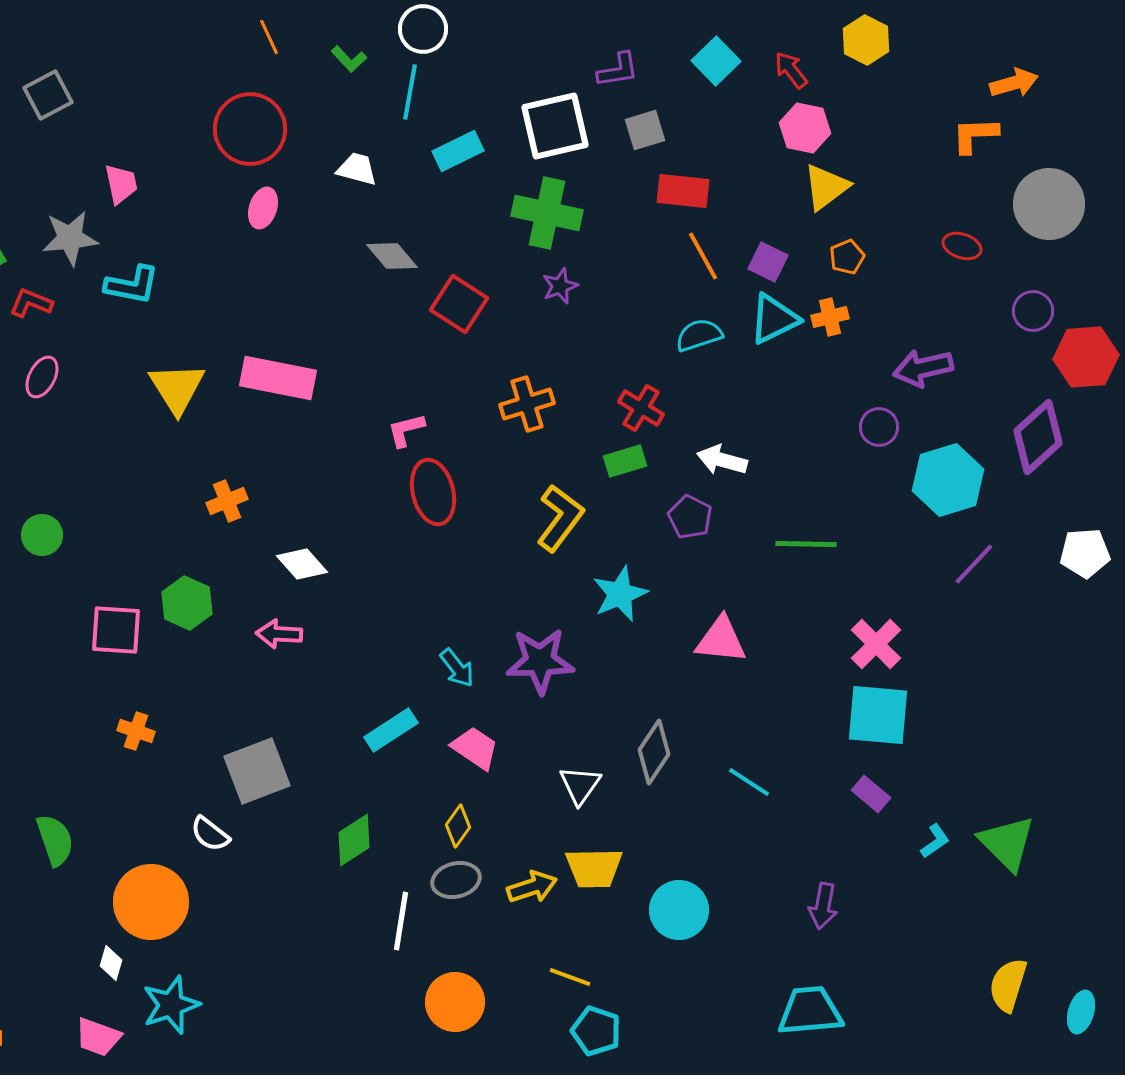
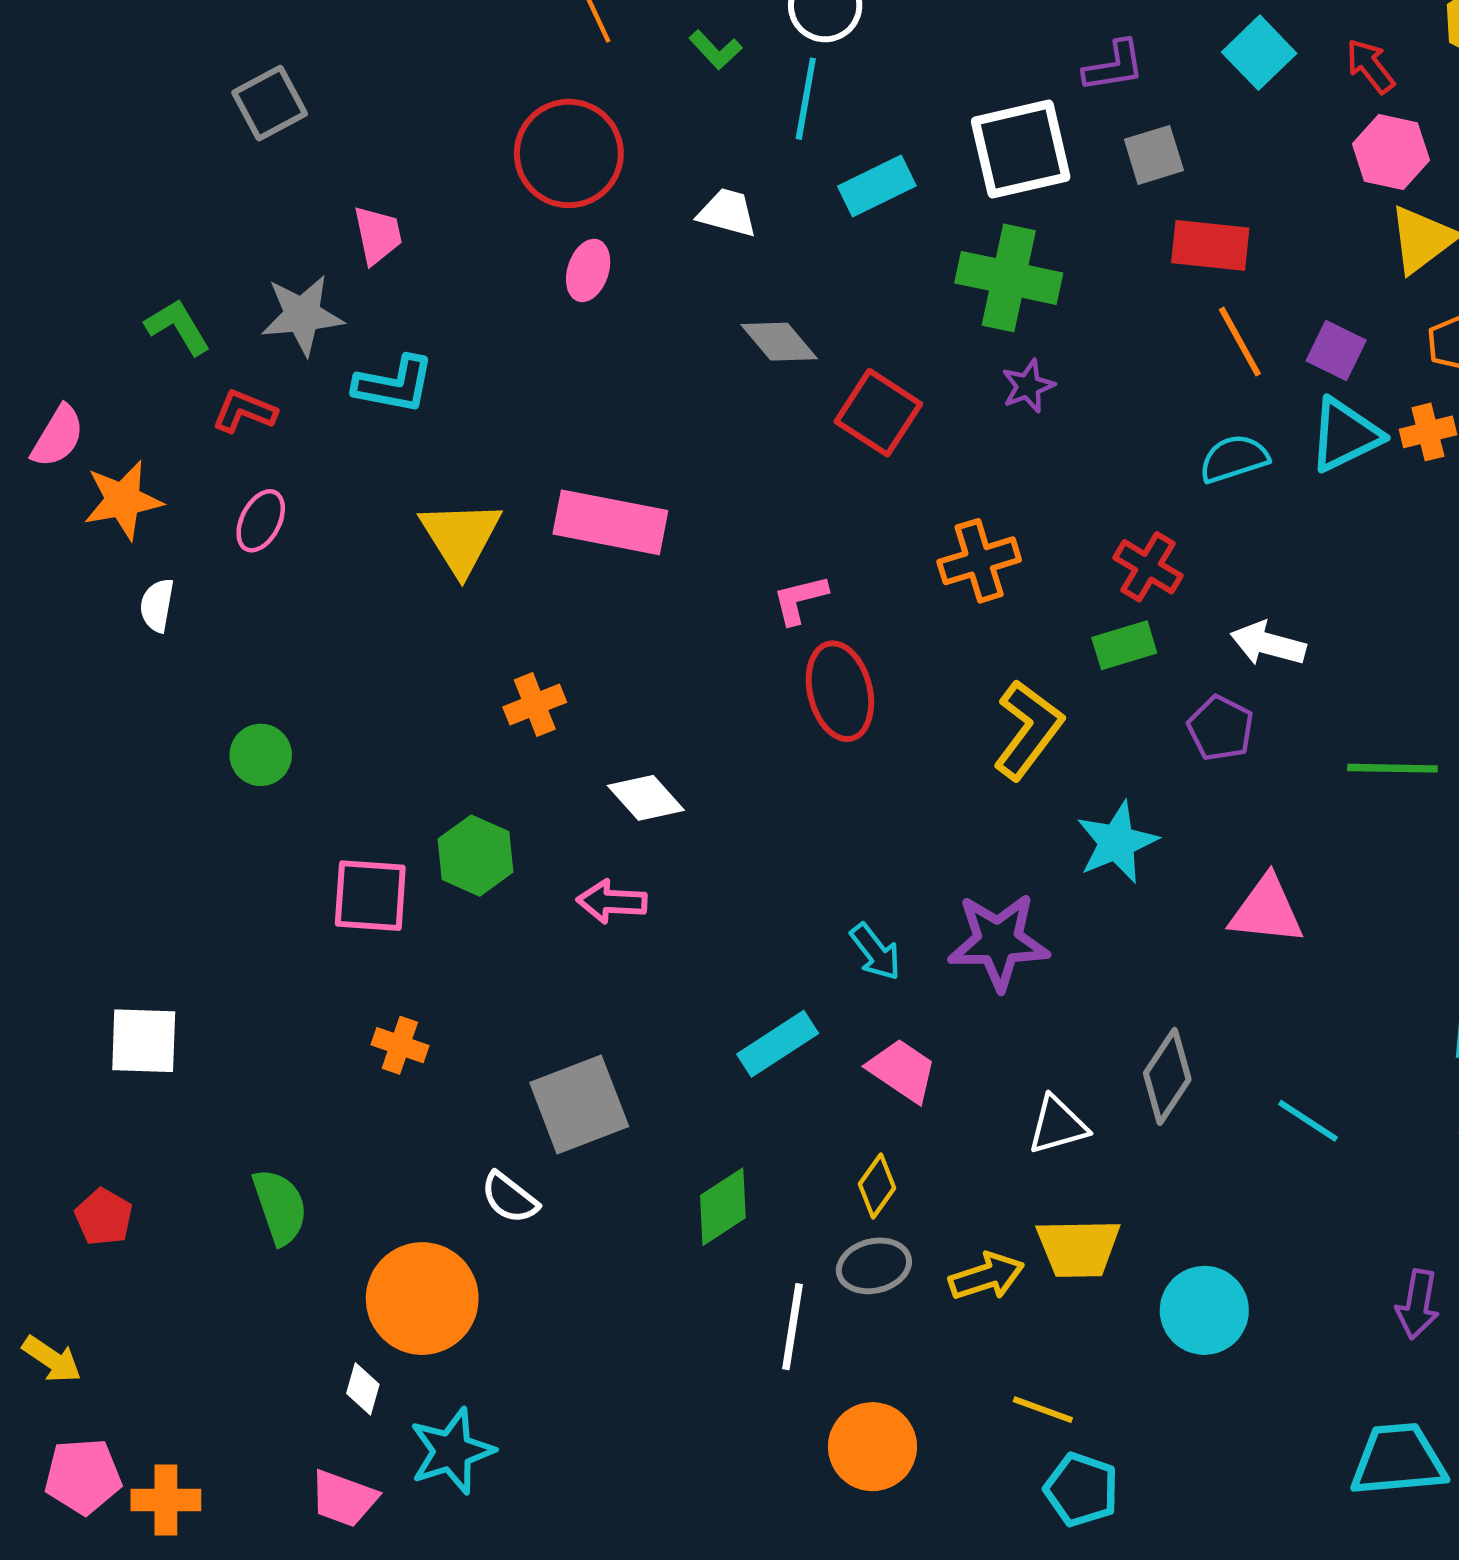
white triangle: (580, 785) -> (1058, 1125), turned 39

